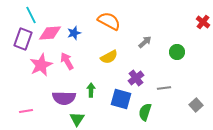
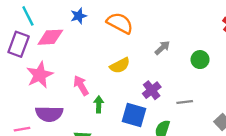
blue star: (74, 33) -> (79, 16), moved
pink arrow: (67, 61) -> (81, 85), moved
purple semicircle: (64, 98) -> (49, 114), moved

